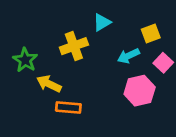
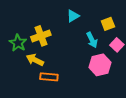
yellow cross: (74, 46) -> (41, 36), moved
cyan arrow: (128, 56) -> (92, 40), turned -91

